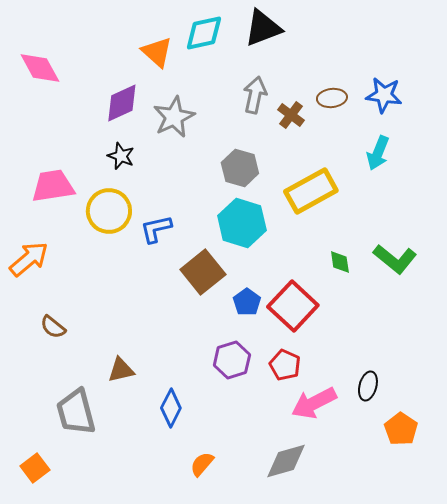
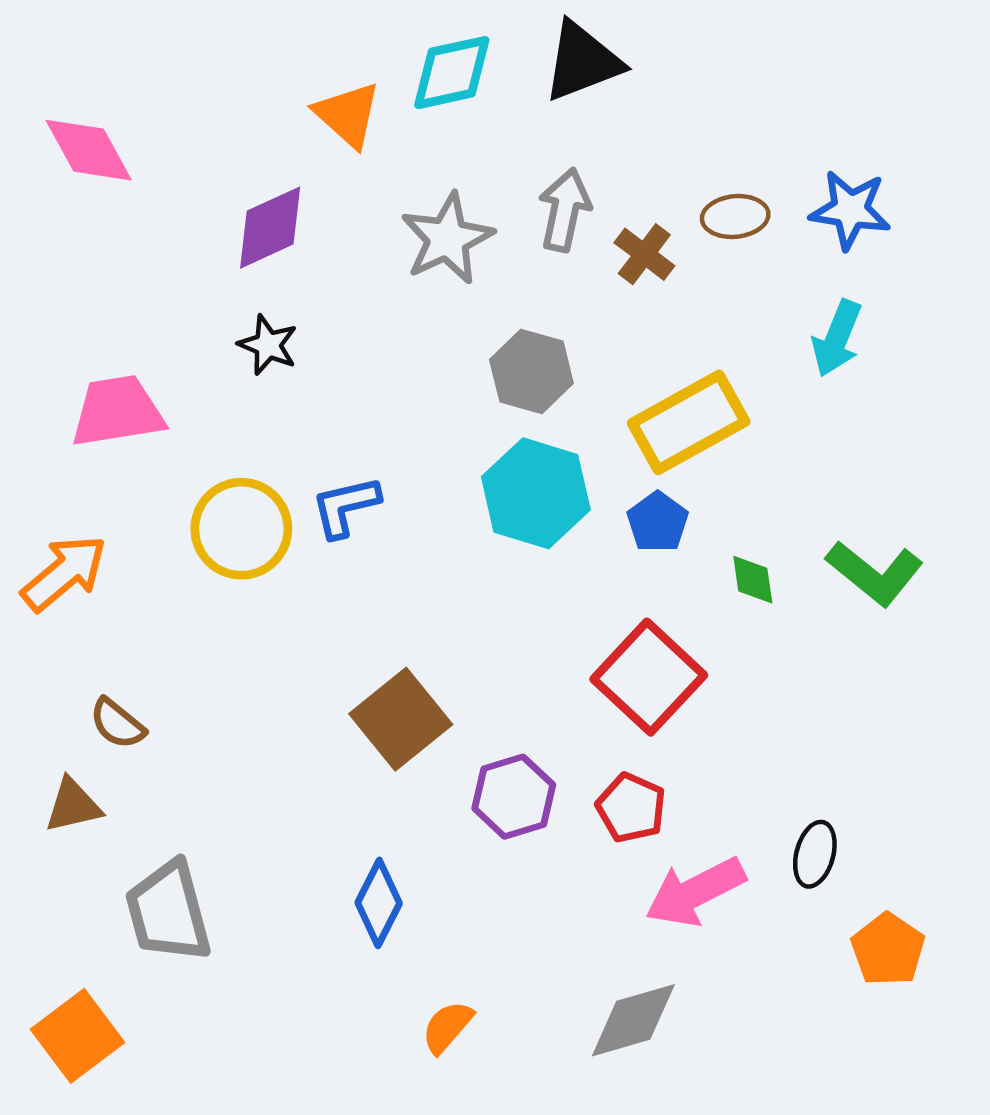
gray star: (174, 117) -> (447, 239), moved
yellow circle: (109, 211) -> (241, 529), moved
brown square: (203, 272) -> (401, 719), moved
blue pentagon: (247, 302) -> (658, 522), moved
brown triangle: (121, 370) -> (73, 806), moved
orange square: (35, 468) -> (77, 1036), size x1.4

